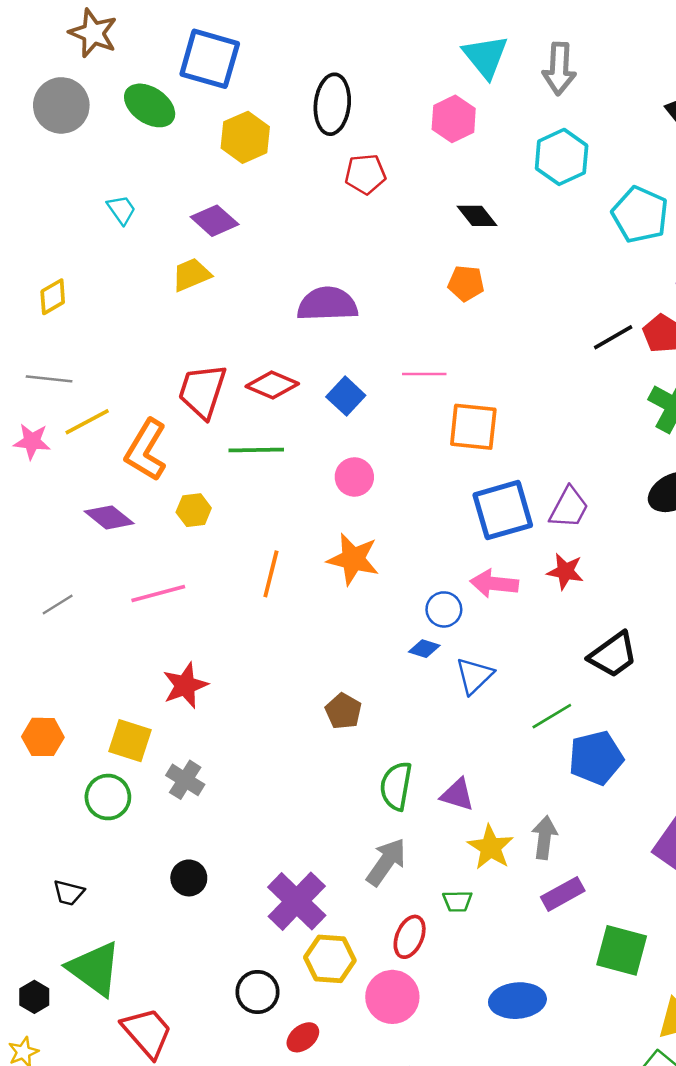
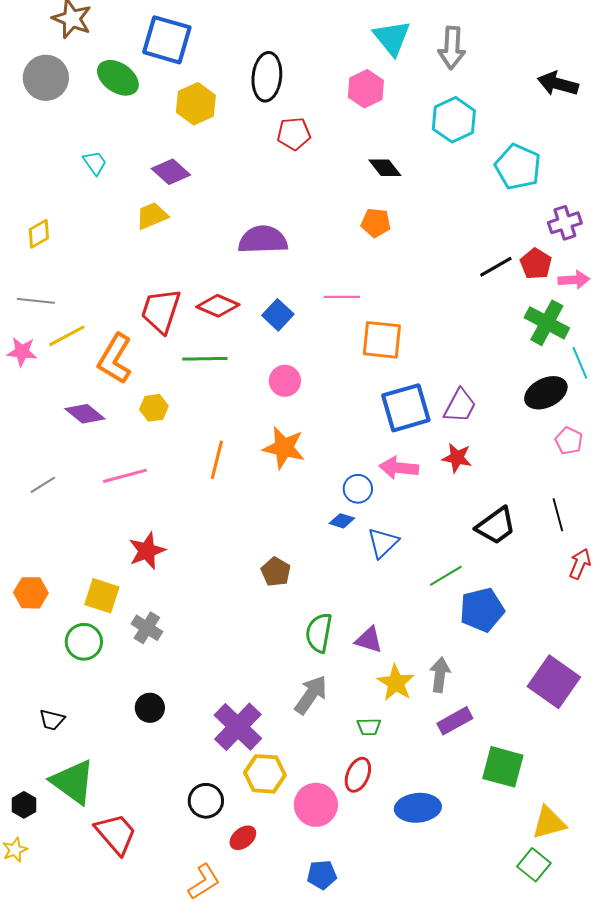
red ellipse: (410, 937) -> (358, 775), moved

